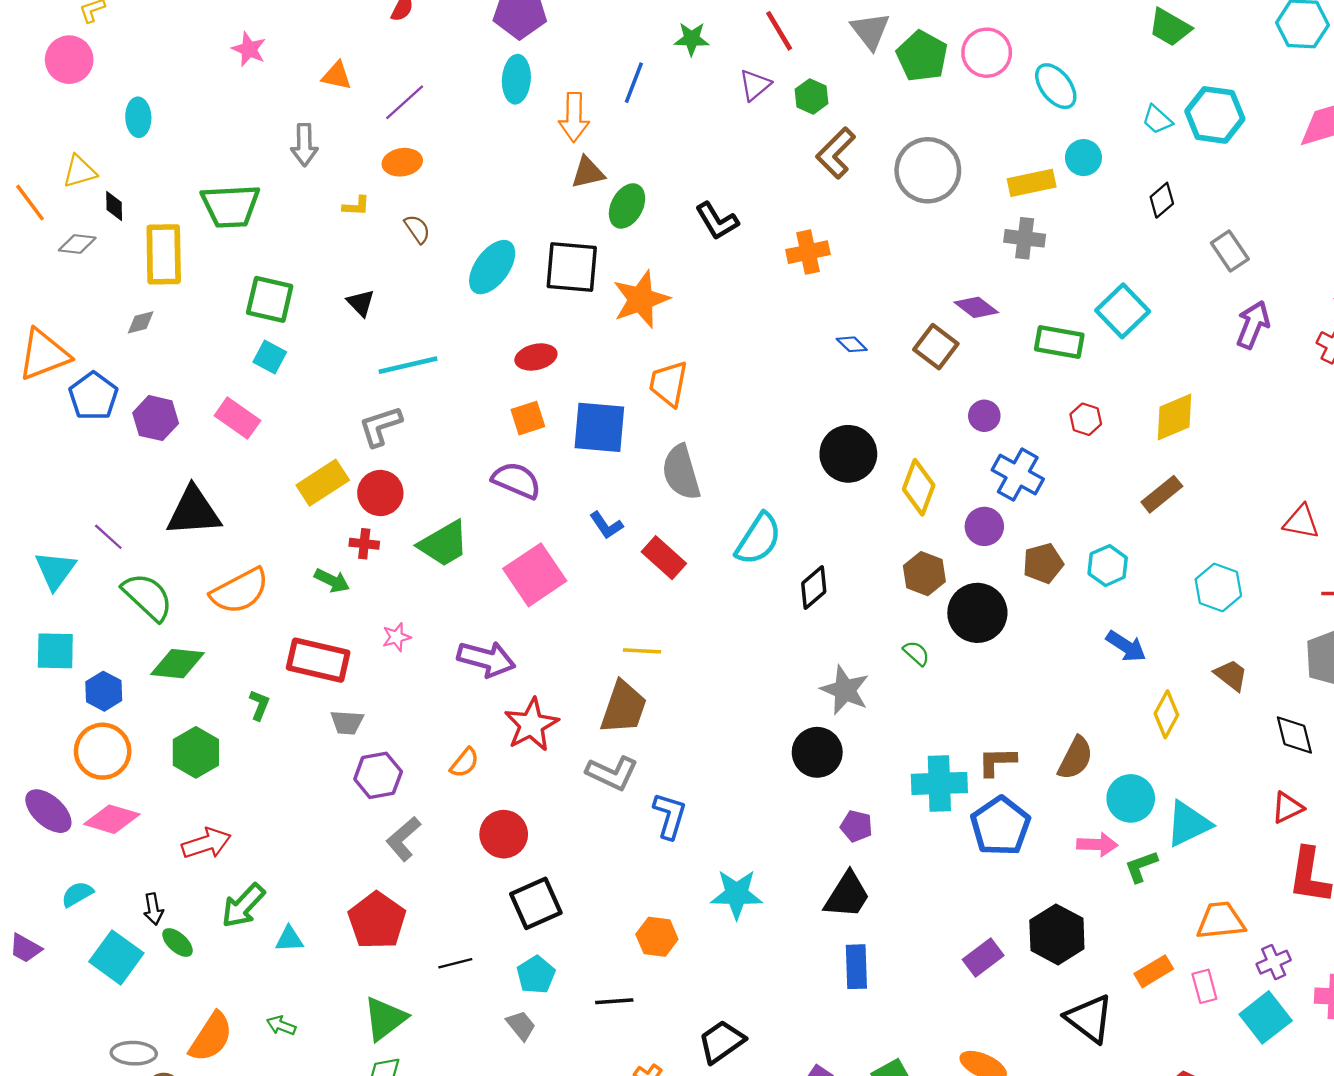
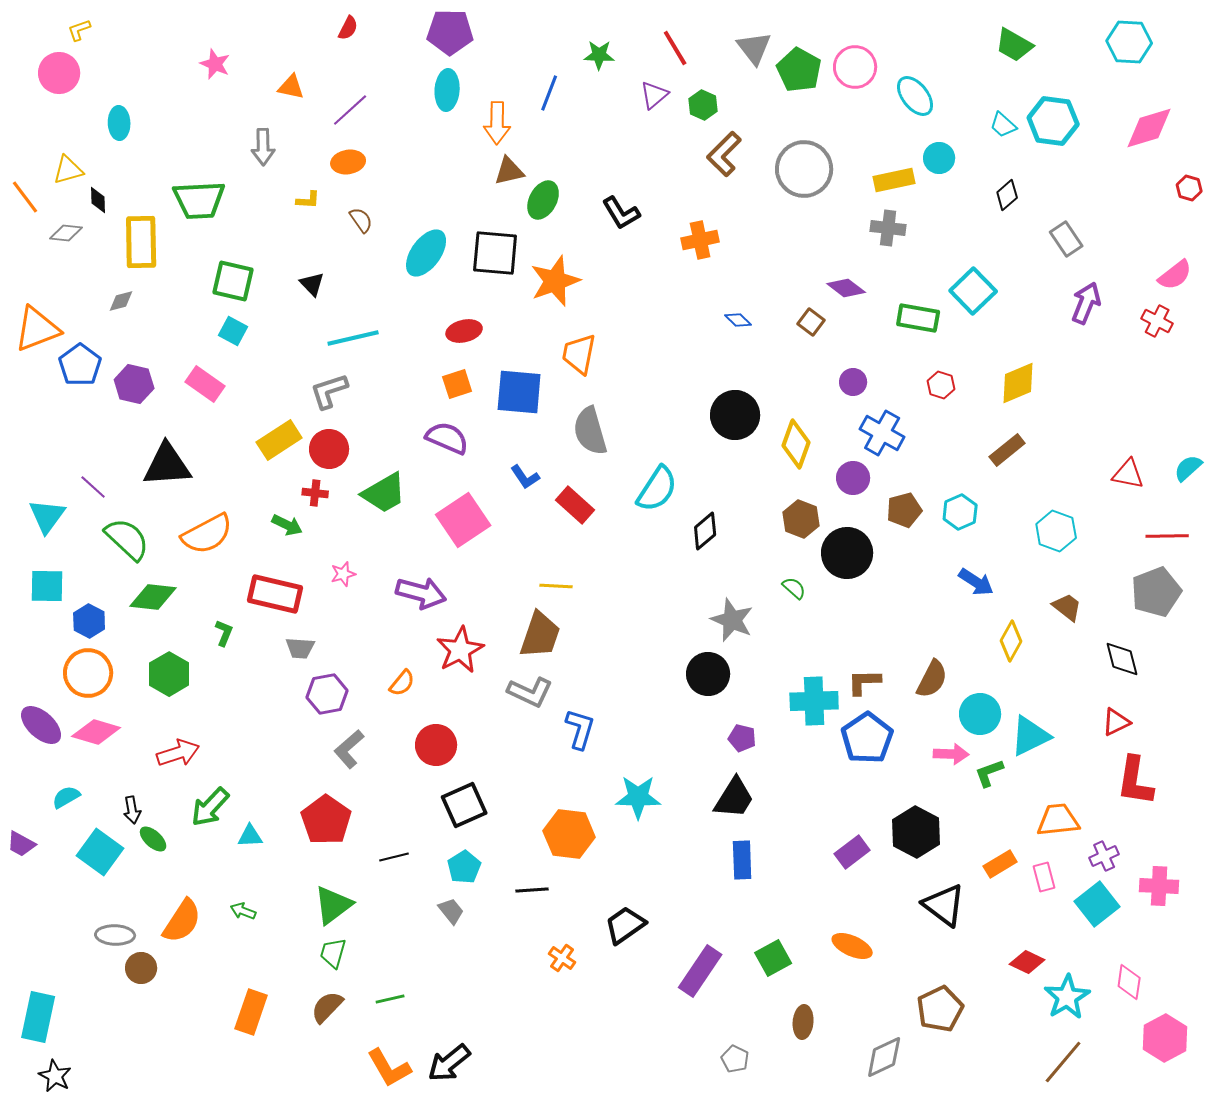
brown square: (936, 347) -> (811, 322), size x0.7
orange hexagon: (657, 937) -> (569, 834), size x1.4

